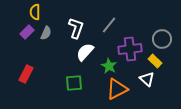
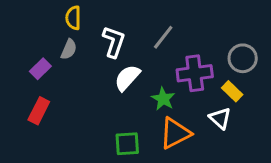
yellow semicircle: (35, 12) -> (73, 18), moved
purple rectangle: (27, 32) -> (40, 69), moved
green square: (74, 83) -> (127, 144), moved

